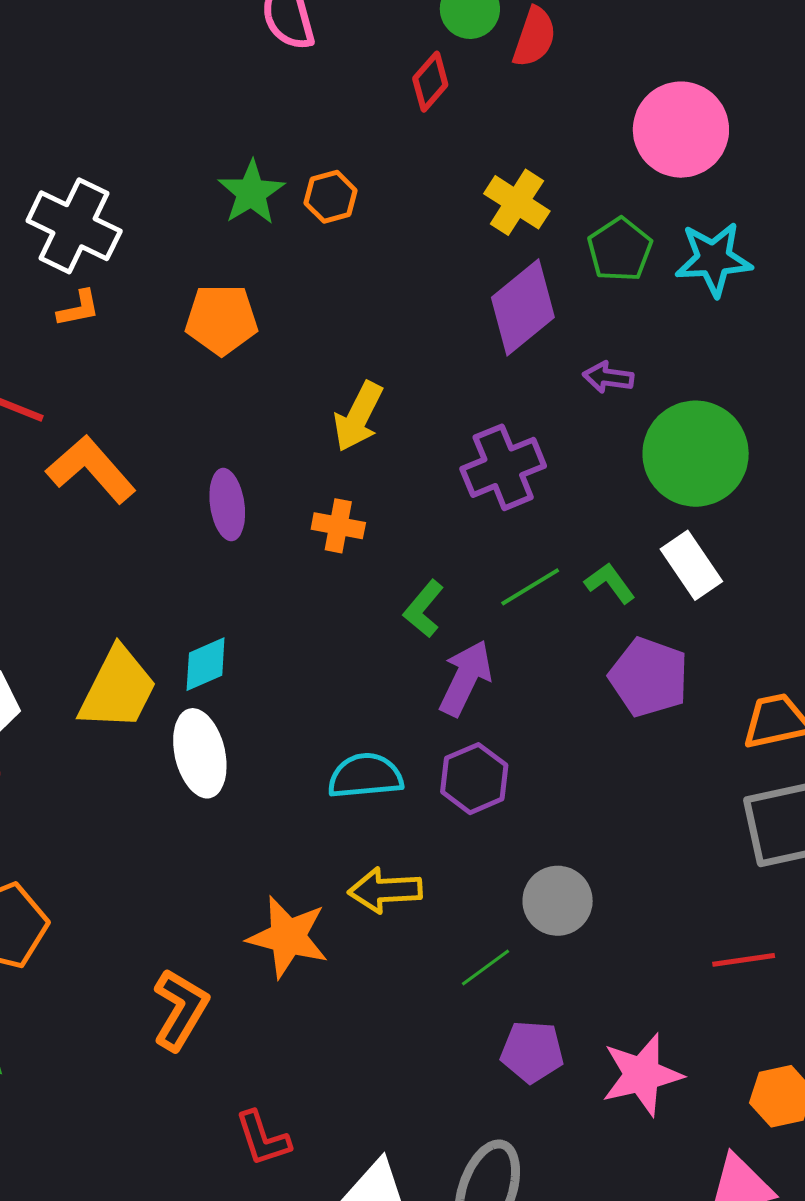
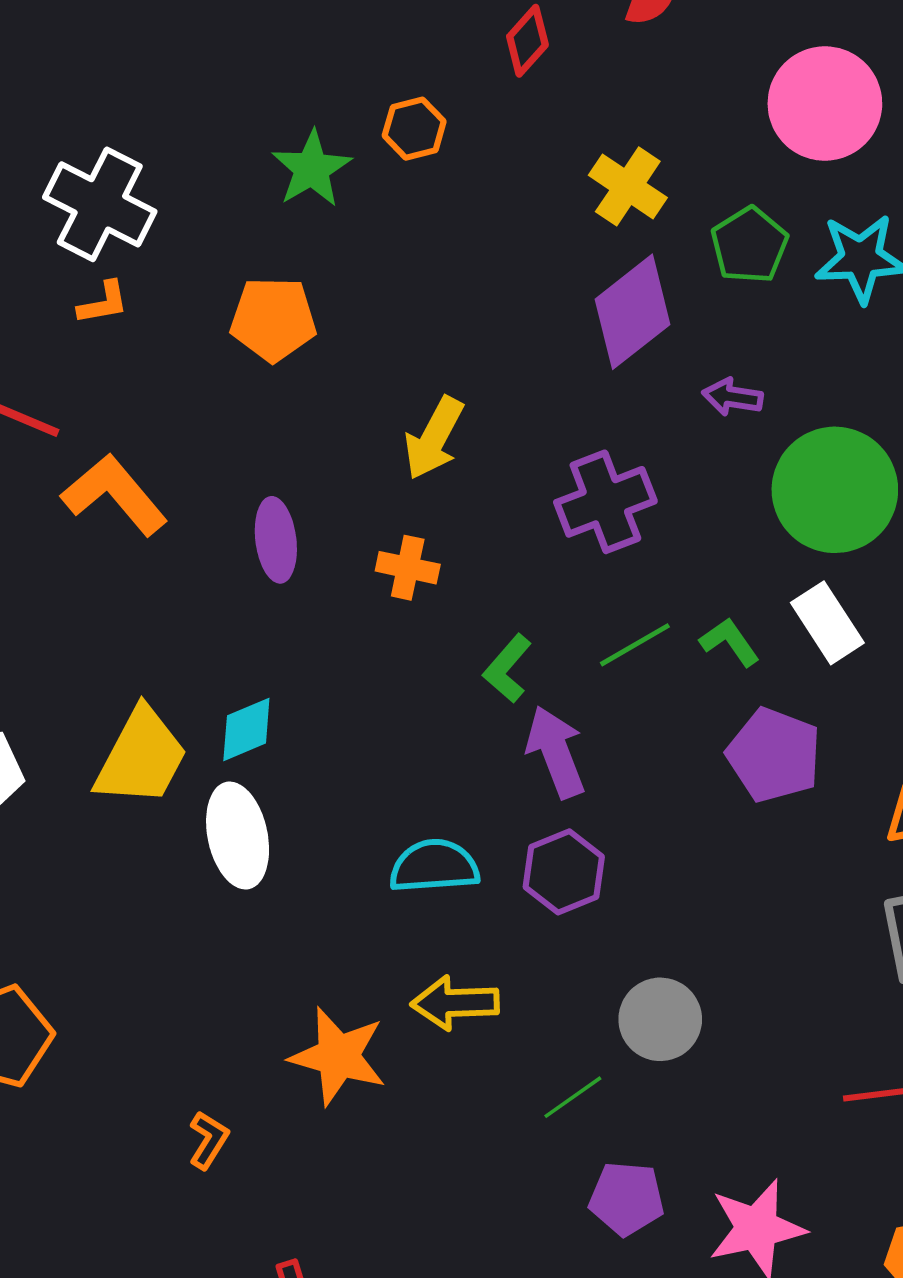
orange hexagon: (331, 197) -> (414, 129), moved
purple arrow: (466, 678) -> (556, 752), turned -48
orange L-shape: (180, 1009) -> (209, 1140), size x0.6

